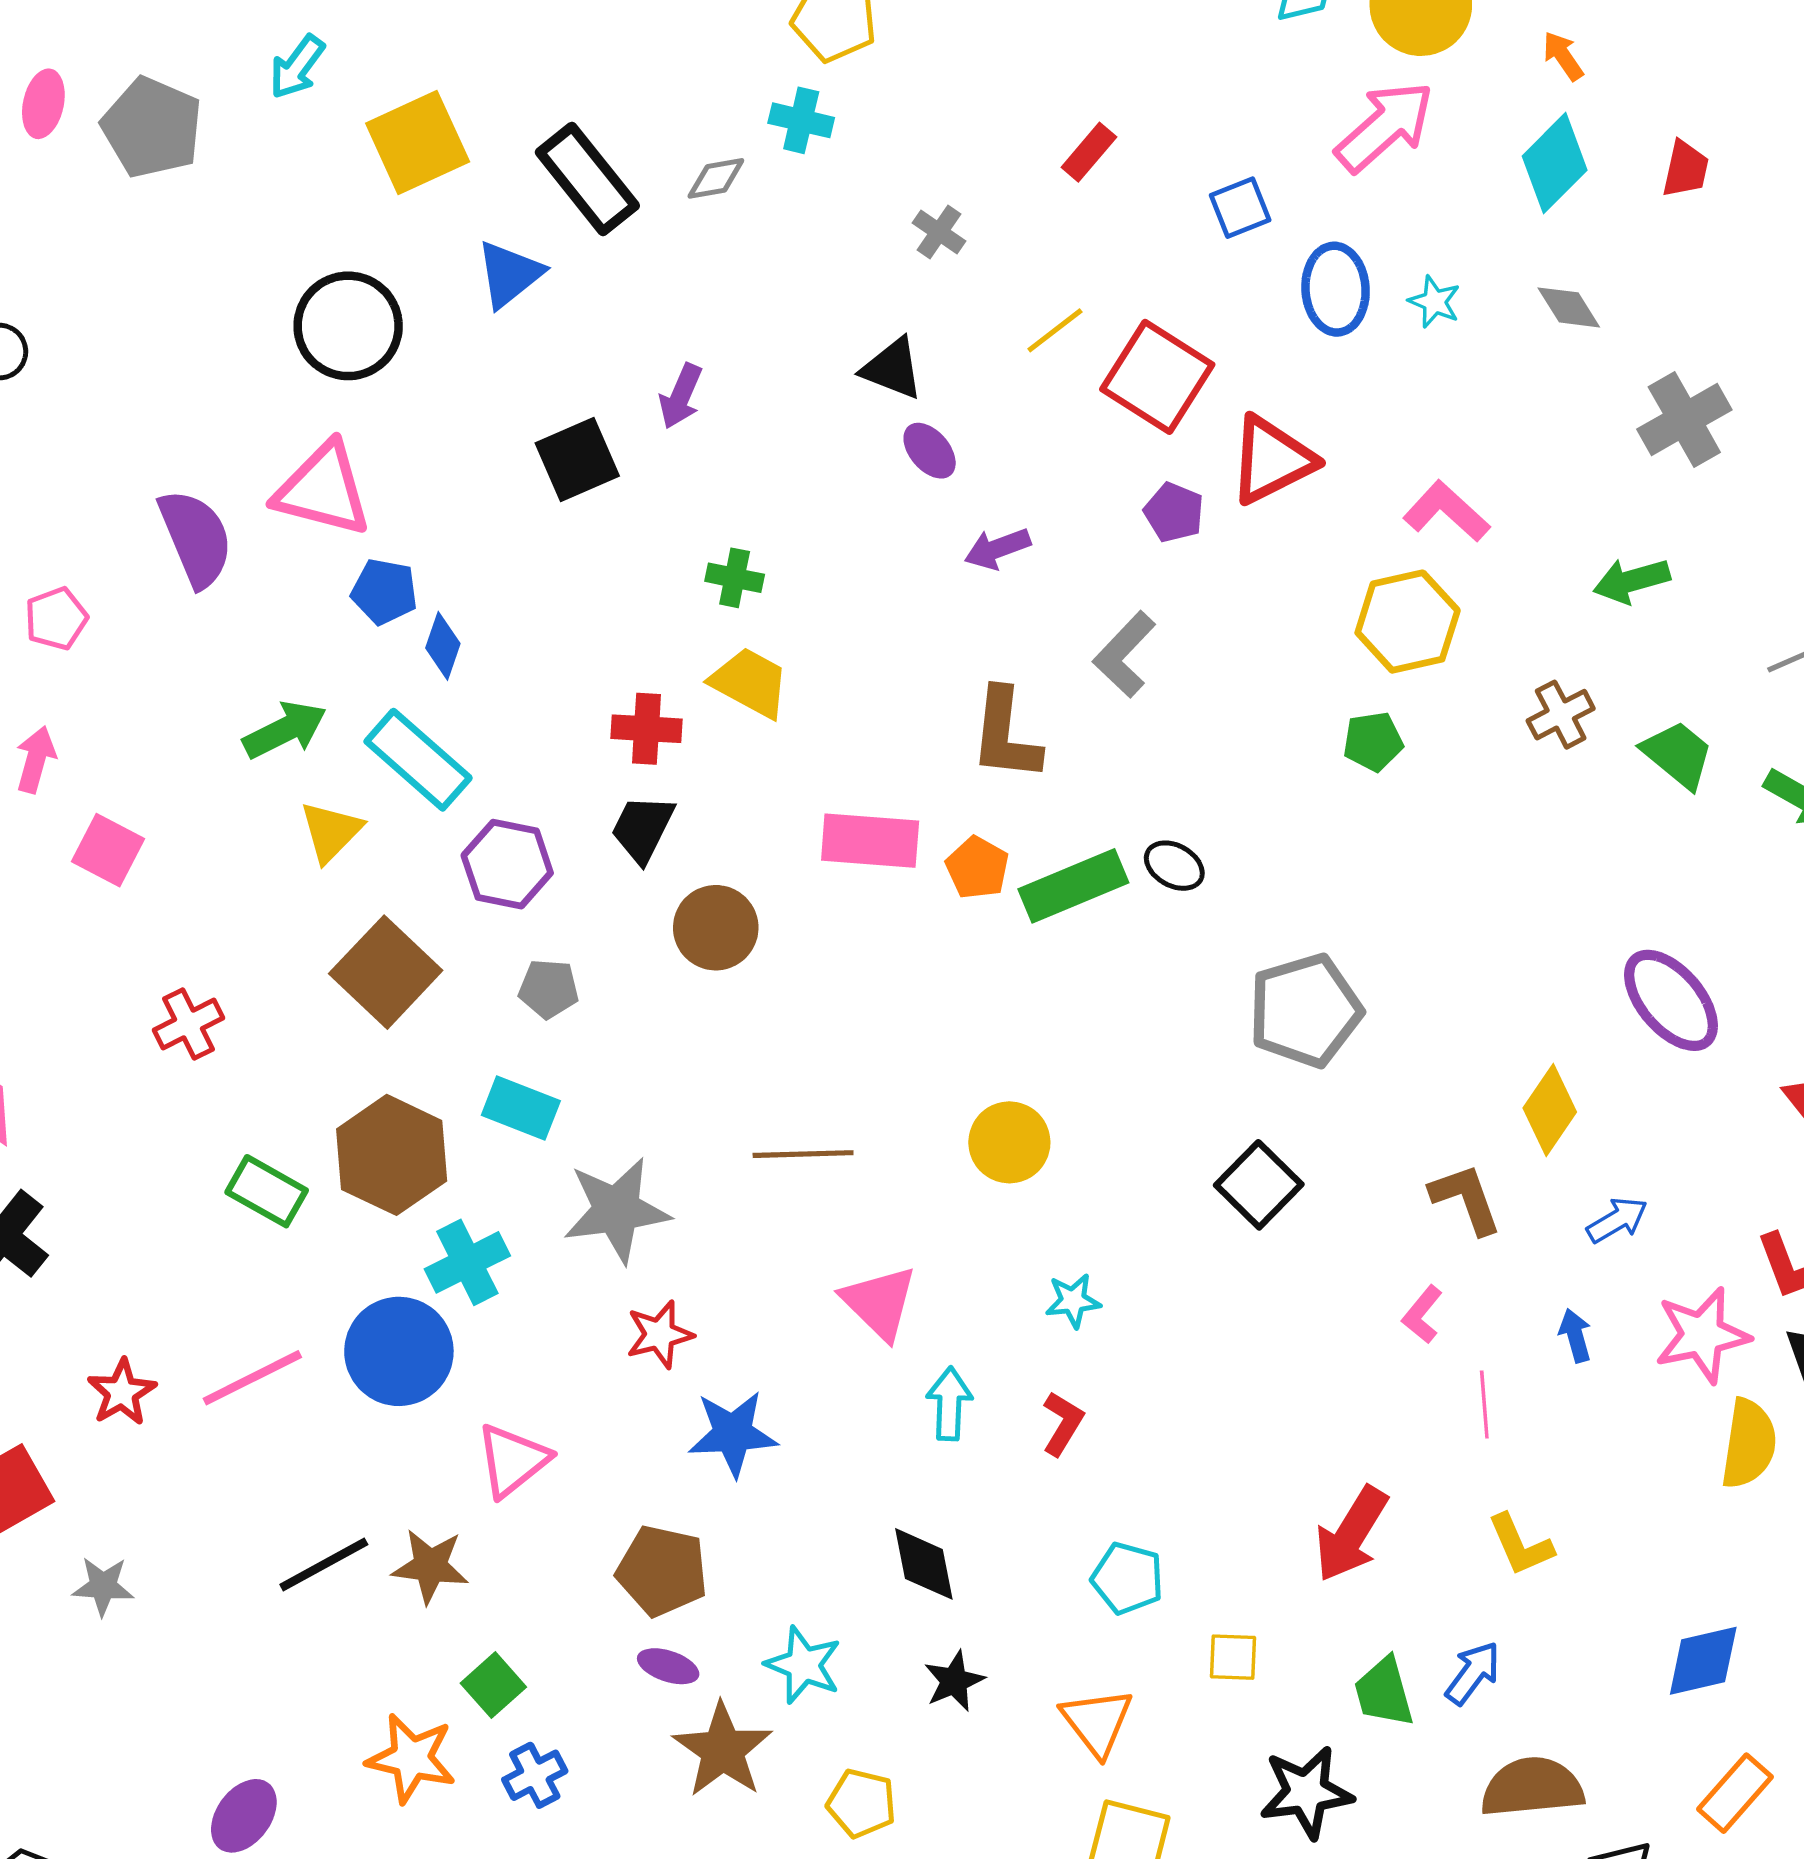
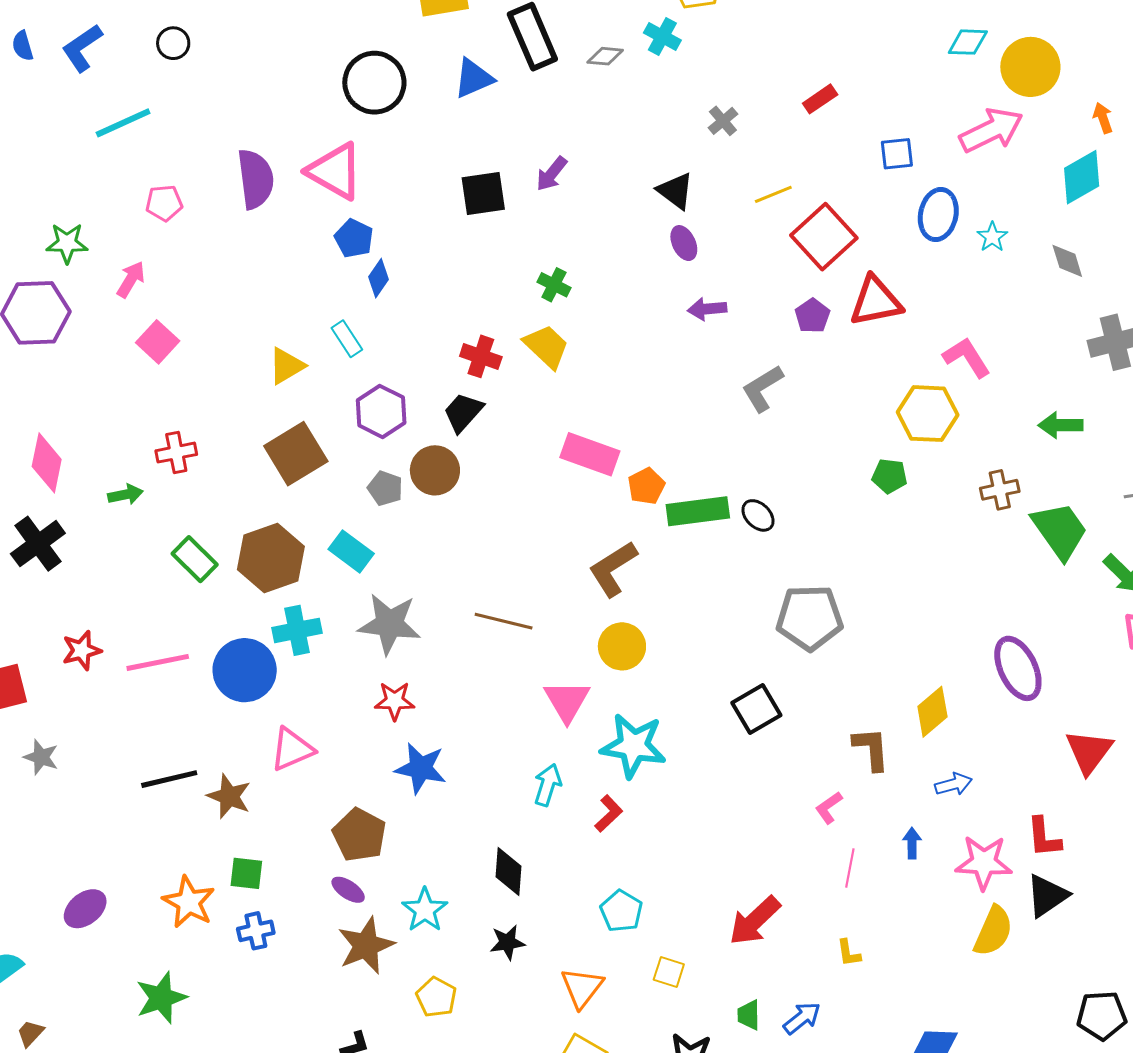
green arrow: (285, 730) -> (125, 495), moved, size x0.7
brown L-shape: (1005, 735) -> (613, 569), moved, turned 36
green trapezoid: (1678, 755) -> (1060, 531), size x1.4
cyan rectangle: (418, 760) -> (347, 339), size x0.6
brown circle: (716, 928) -> (435, 470), moved
cyan star: (1073, 1301) -> (633, 746), size x2.0
pink triangle: (879, 1303) -> (567, 701), moved
yellow L-shape: (1520, 1545) -> (849, 953), size x0.7
green square: (493, 1685) -> (246, 873), turned 33
green trapezoid: (1384, 1692) -> (749, 1015), size x0.7

